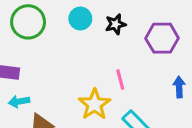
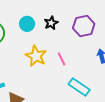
yellow star: (95, 104) -> (36, 56), moved

